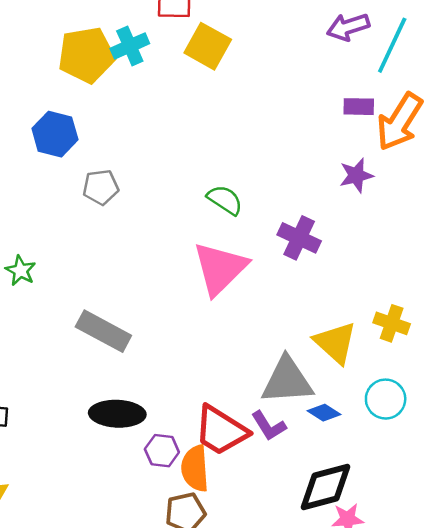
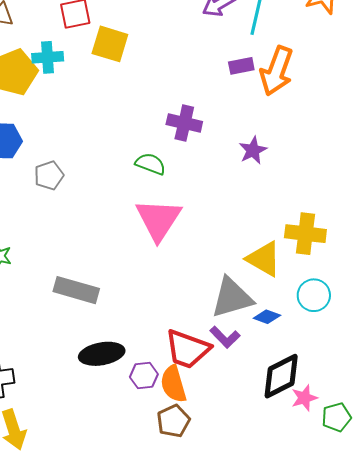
cyan cross: (130, 46) -> (48, 57), turned 32
purple star: (356, 175) -> (253, 150), moved
purple cross: (299, 238) -> (184, 123), moved
yellow cross: (392, 323) -> (305, 234), size x1.4

